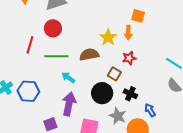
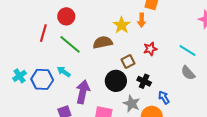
green line: (56, 56) -> (70, 44), turned 40
red star: (129, 58) -> (150, 49), moved
brown square: (114, 74) -> (128, 62), turned 32
cyan arrow: (68, 77) -> (64, 72), moved

